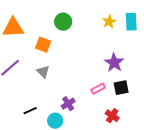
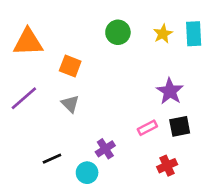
green circle: (63, 22) -> (118, 32), moved
red cross: (112, 116) -> (167, 166), turned 32

